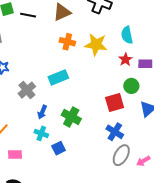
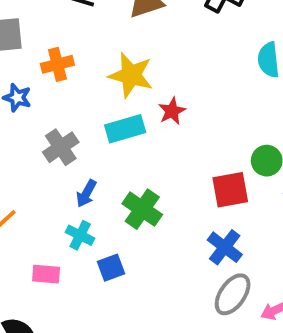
orange cross: (67, 42) -> (57, 64), moved, turned -35
yellow star: (96, 45) -> (131, 75), moved
red star: (125, 60) -> (172, 111), moved
pink rectangle: (15, 154) -> (46, 274), moved

